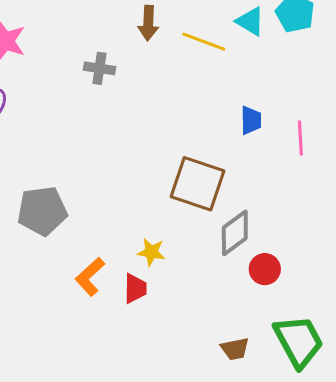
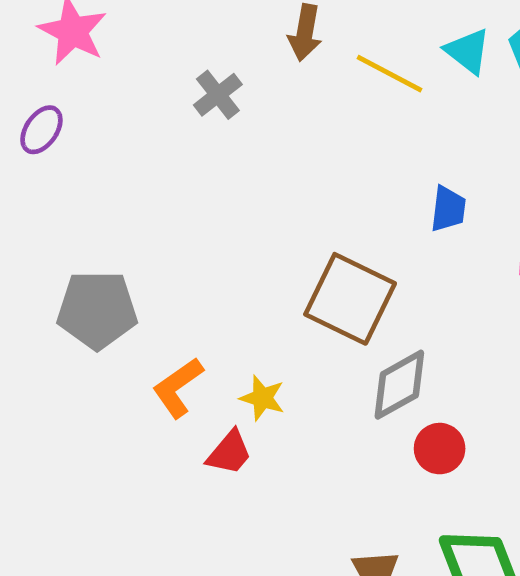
gray cross: (99, 68) -> (218, 95), turned 36
orange L-shape: (90, 277) -> (178, 388), moved
red trapezoid: (135, 288) -> (229, 453), turned 32

